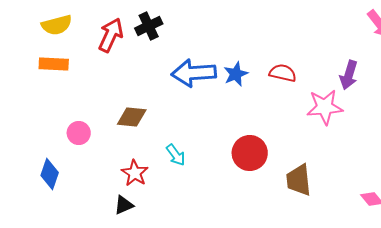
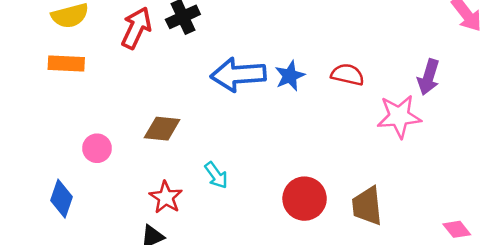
red circle: (250, 153) -> (305, 199), moved

